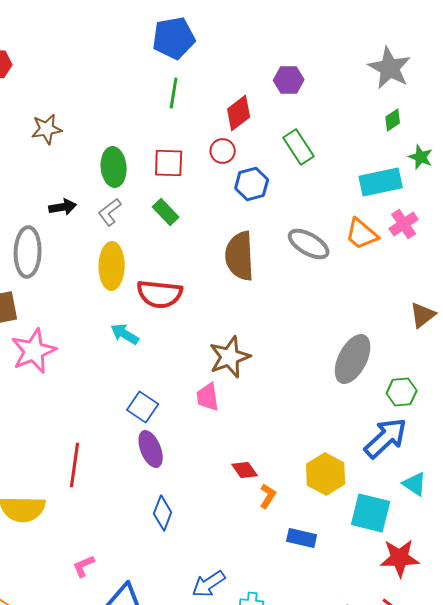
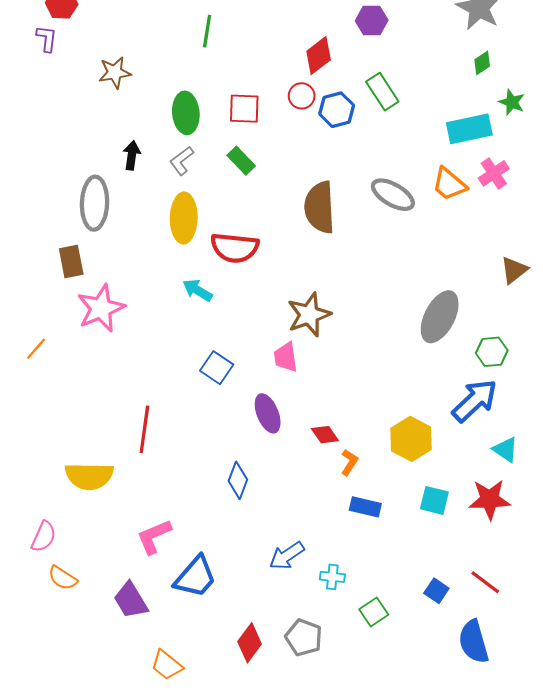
green line: (174, 93) -> (207, 31), moved
blue hexagon: (252, 184) -> (337, 110), moved
black arrow: (63, 207) -> (132, 155), turned -72
purple ellipse: (151, 449) -> (268, 413), moved
cyan square: (371, 513) -> (434, 500), moved, size x0.7
blue rectangle: (302, 538) -> (365, 507), moved
red star: (400, 558) -> (490, 499), moved
pink L-shape: (84, 566) -> (154, 537), size x1.5

